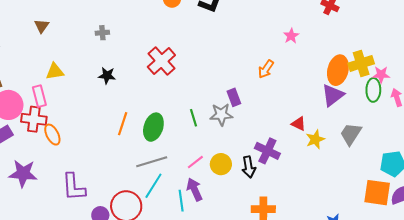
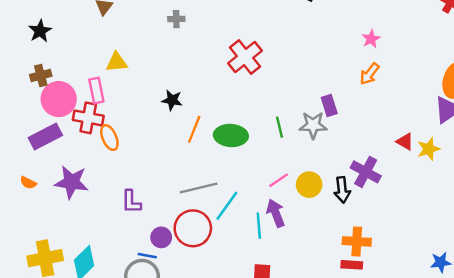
pink star: (291, 36) -> (371, 39), moved
black star: (107, 76) -> (172, 100), moved
green ellipse: (153, 127) -> (231, 135), turned 72
yellow star: (315, 139) -> (429, 149), moved
gray line: (152, 162) -> (199, 188), moved
purple L-shape: (74, 187) -> (131, 202), size x0.7

